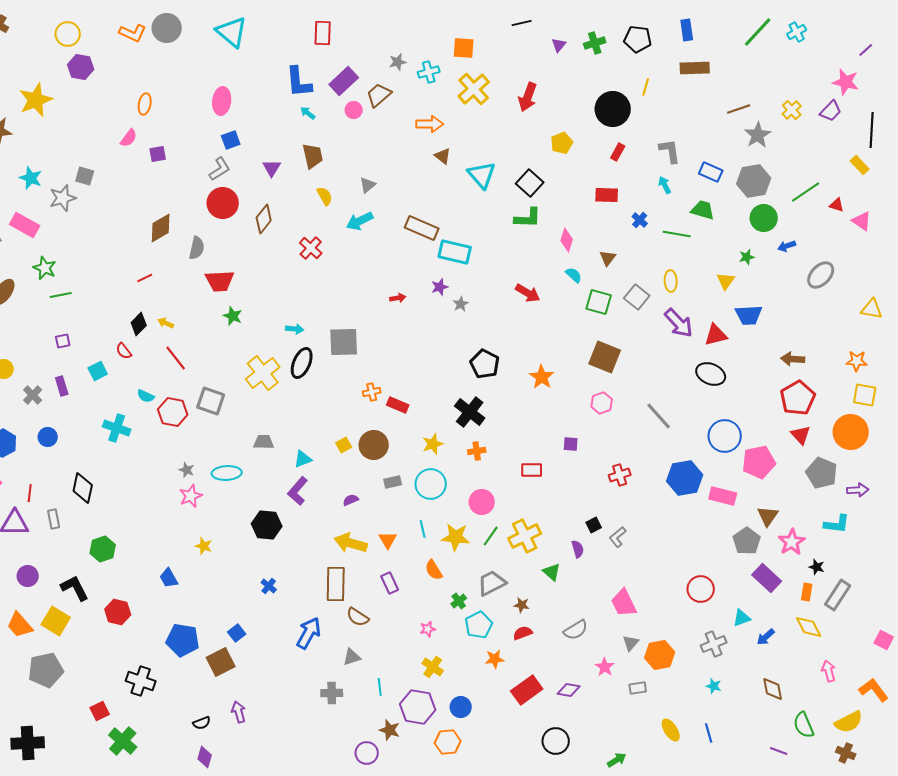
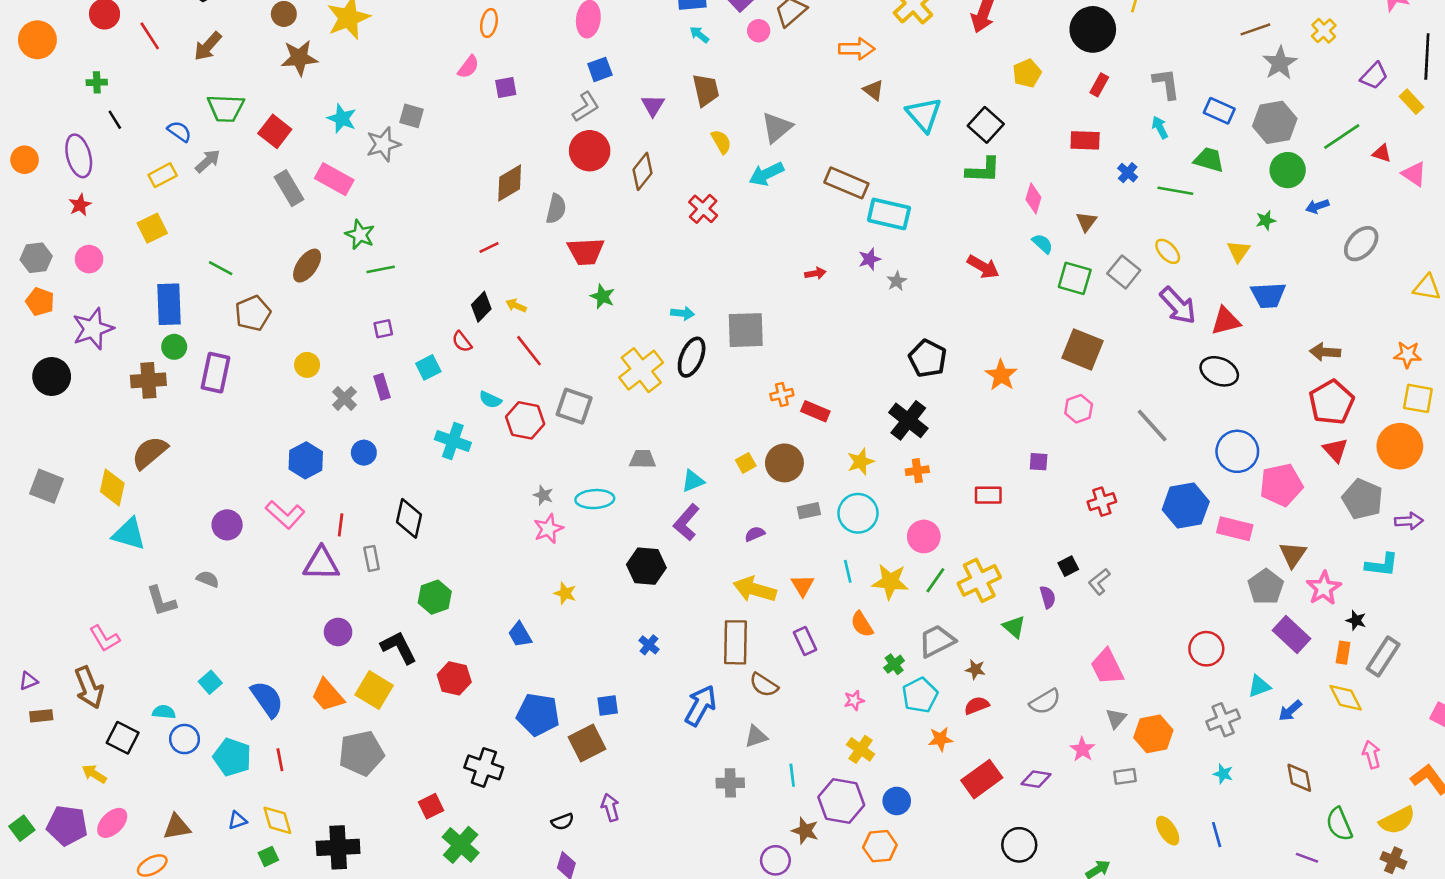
purple trapezoid: (831, 111) -> (1374, 76), moved
gray triangle: (368, 185) -> (777, 127), size x1.5
yellow ellipse: (671, 281) -> (1168, 251), turned -40
blue square: (237, 633) -> (608, 706), turned 30

